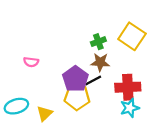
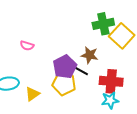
green cross: (98, 42) -> (103, 24), moved, size x1.5
black line: (93, 80) -> (81, 71), turned 49

